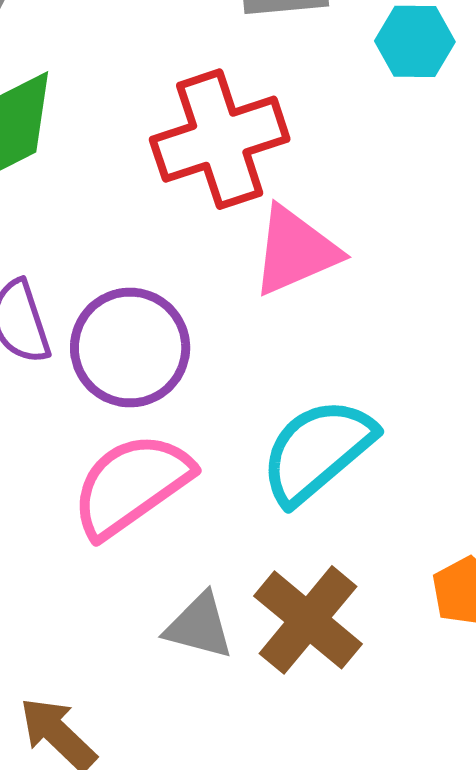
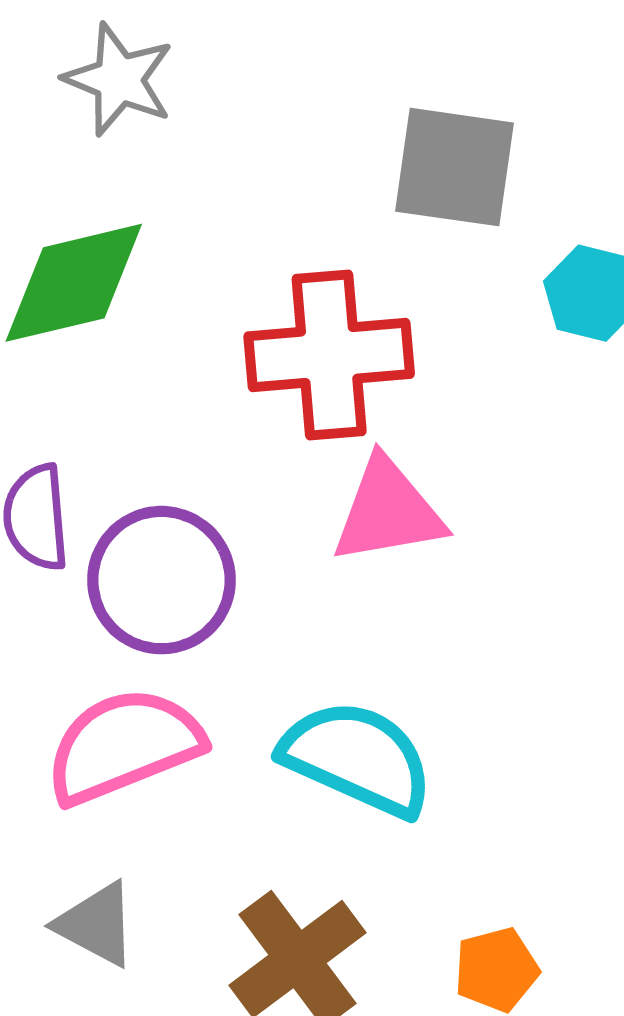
cyan semicircle: (317, 451) -> (357, 758), turned 51
gray triangle: (199, 626) -> (96, 924), moved

